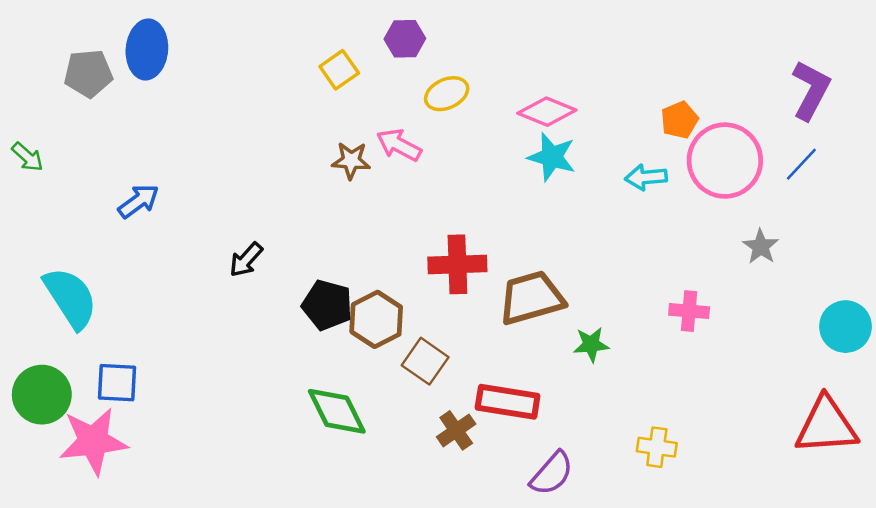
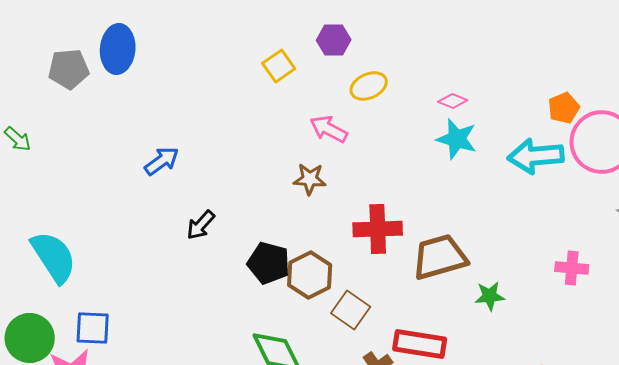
pink diamond: (547, 112) -> (453, 101), size x0.6
brown star: (351, 161) -> (310, 179), moved
cyan arrow: (646, 177) -> (536, 156), size x1.6
blue arrow: (139, 201) -> (162, 161), moved

